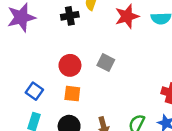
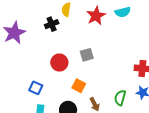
gray square: (106, 63) -> (87, 55), turned -32
orange square: (72, 94) -> (79, 86), moved, turned 32

